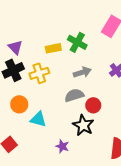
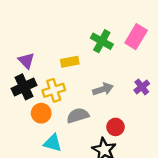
green cross: (77, 42) -> (102, 41), moved
gray semicircle: (74, 95) -> (78, 115), moved
orange circle: (19, 104) -> (41, 113), moved

